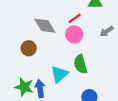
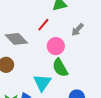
pink circle: (74, 34) -> (56, 46), moved

